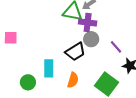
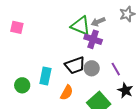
pink square: (11, 38) -> (17, 27), moved
gray circle: (91, 39) -> (92, 68), moved

